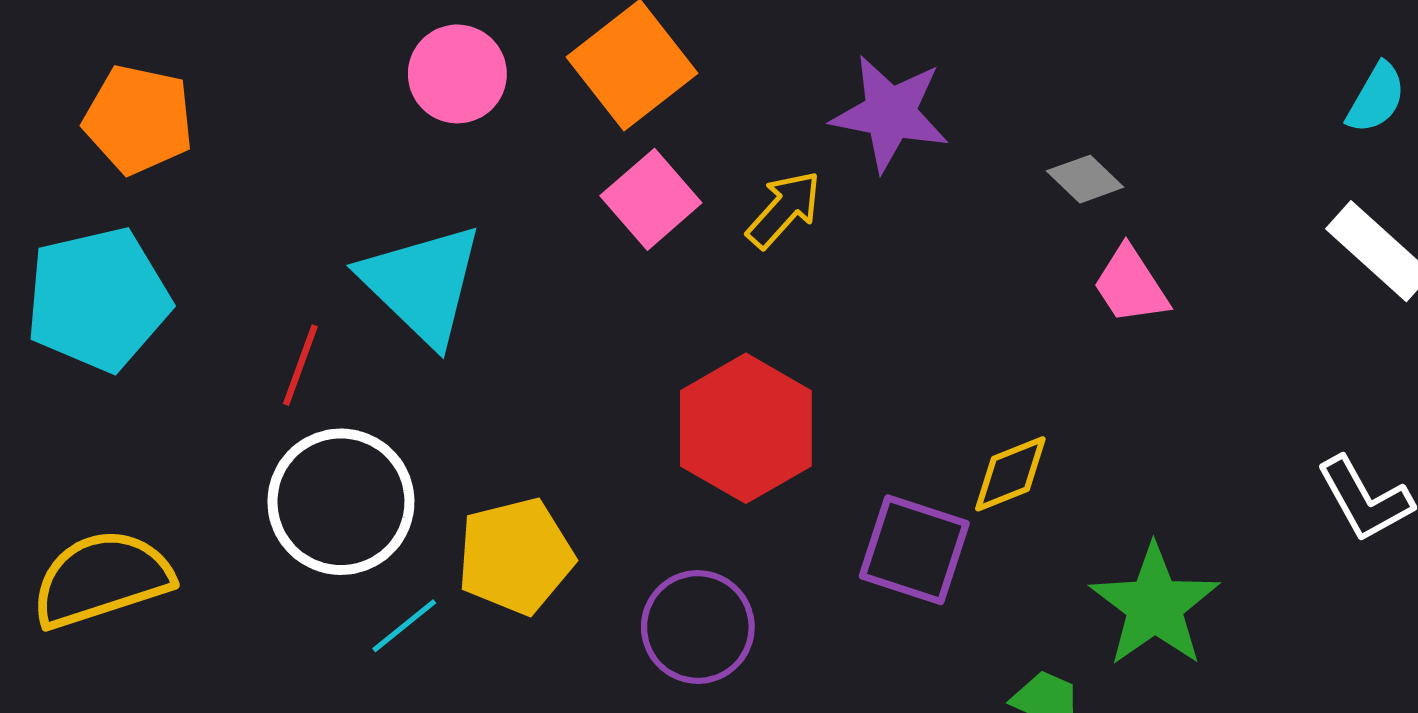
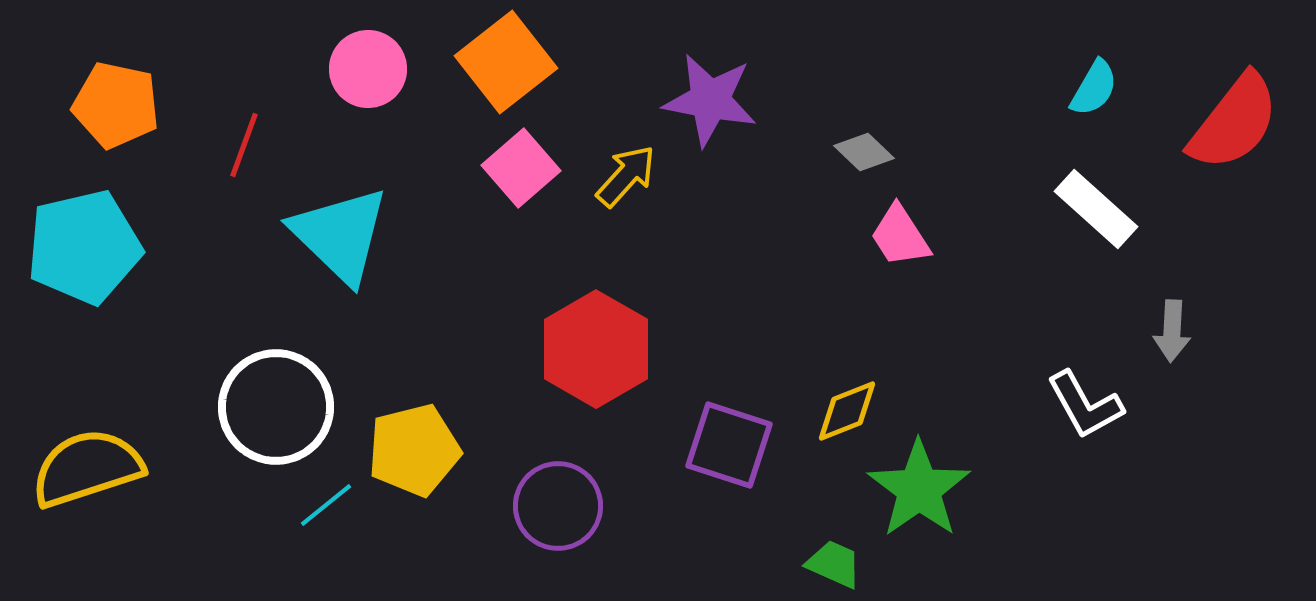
red line: (300, 365) -> (244, 145), moved
yellow diamond: (1010, 474) -> (847, 411), moved

